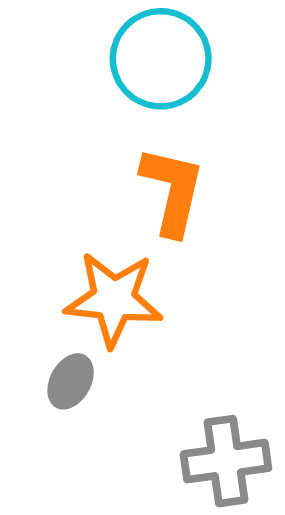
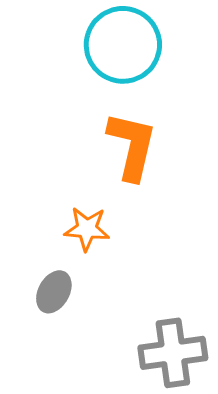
orange star: (114, 299) -> (87, 229), size x0.6

